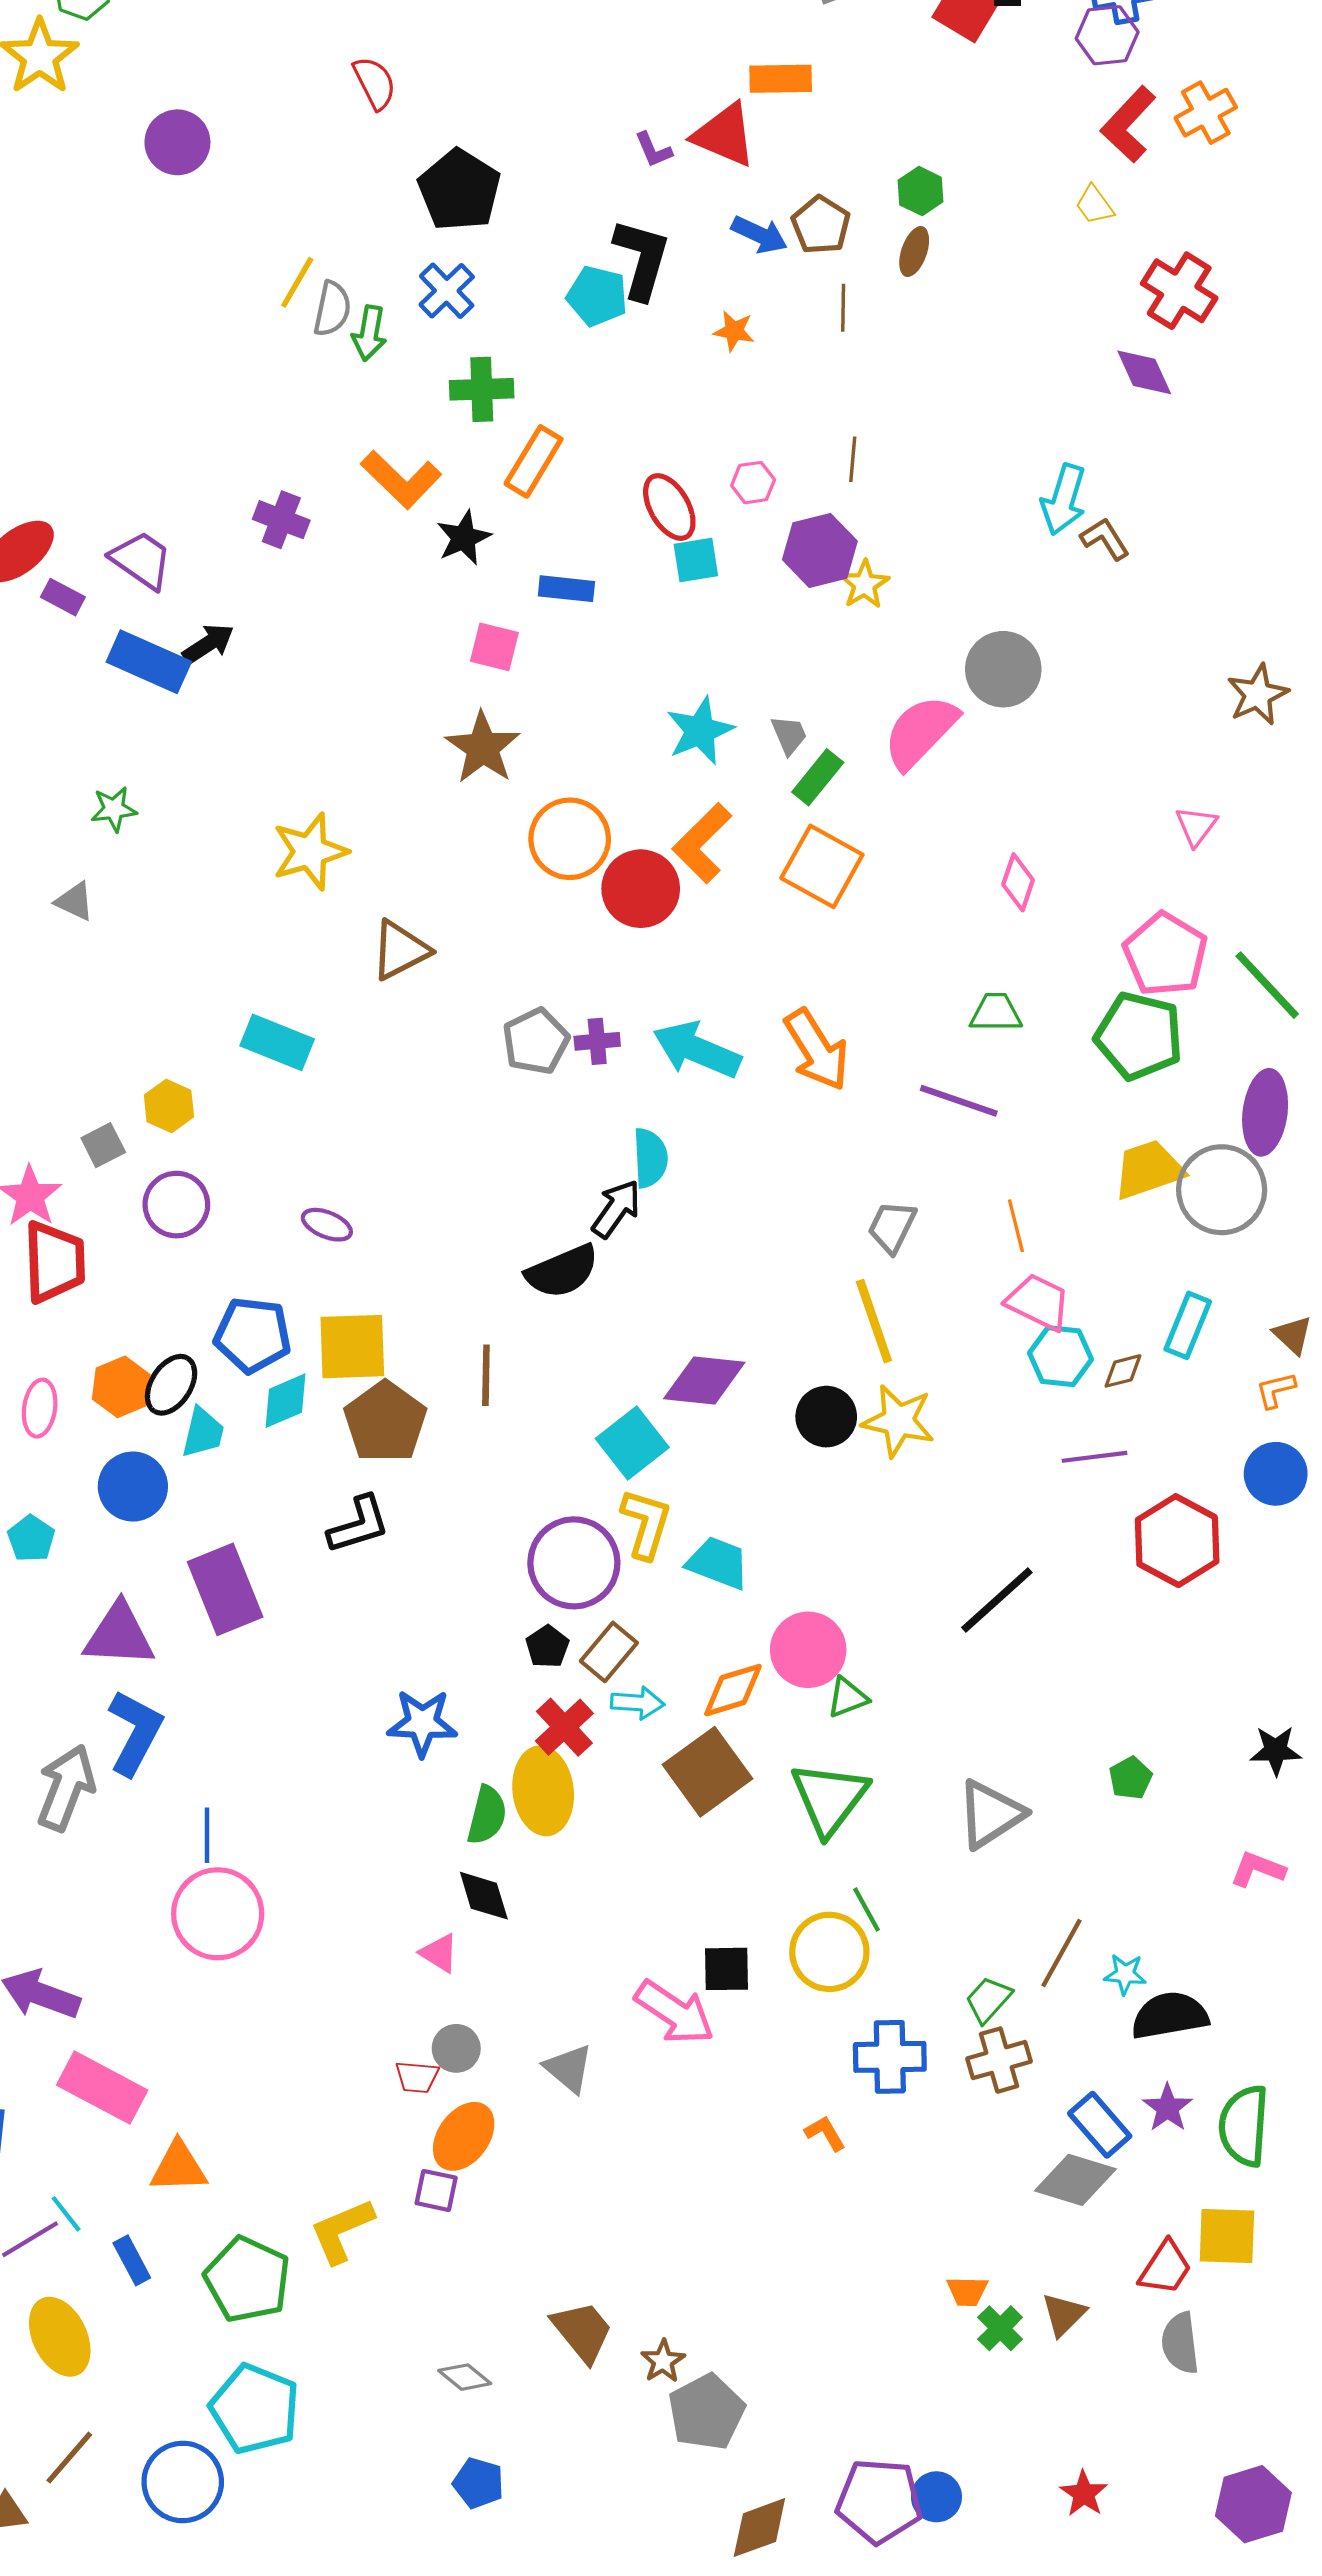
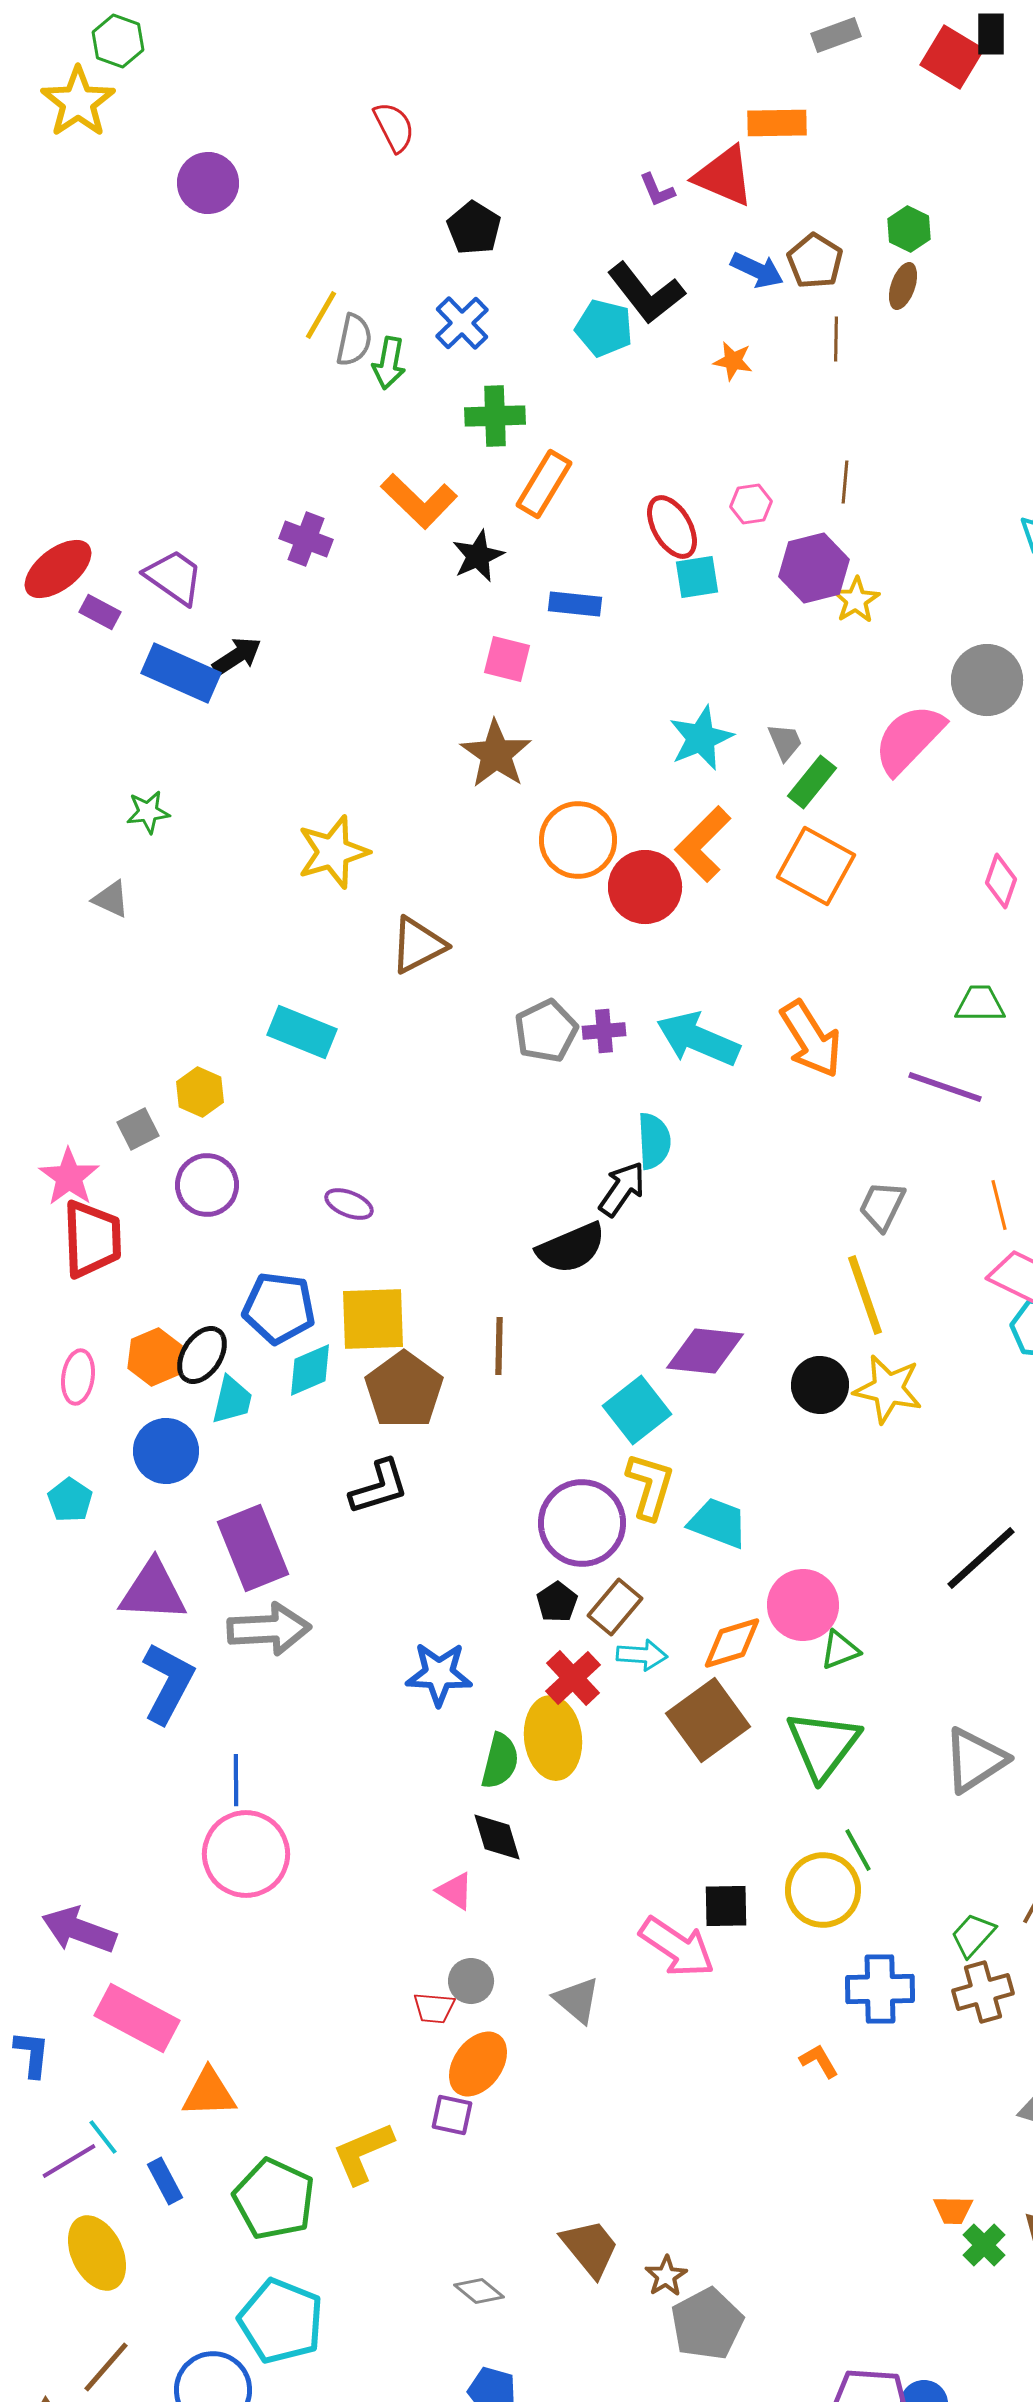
black pentagon: (459, 190) -> (474, 228), size x0.7
black L-shape: (642, 259) -> (646, 293), turned 126
gray arrow: (66, 1788) -> (269, 1629), moved, turned 66

